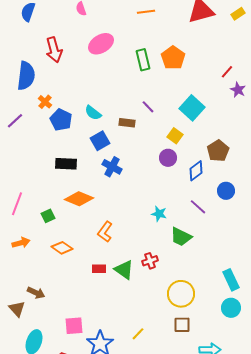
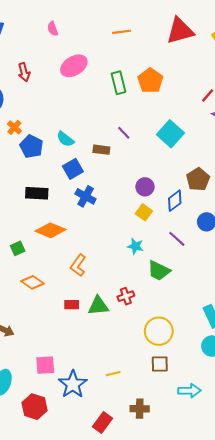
red arrow: (54, 50) -> (24, 72), size x0.7
yellow square: (175, 136) -> (144, 212), moved
green triangle: (124, 270) -> (98, 306), turned -40
yellow line: (138, 334) -> (113, 374), turned 32

